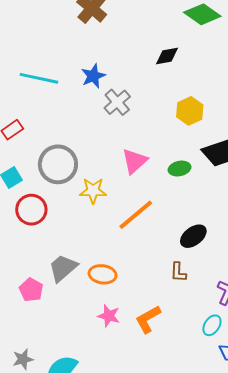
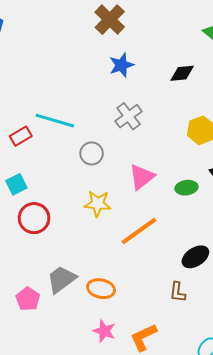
blue star: (93, 76) -> (121, 65), moved
cyan line: (39, 78) -> (55, 121), moved
gray circle: (58, 164) -> (92, 153), moved, size x0.6

